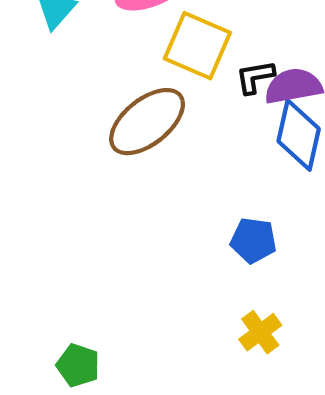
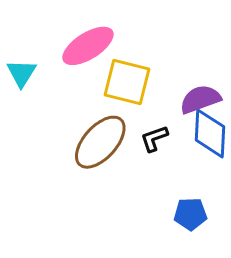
black L-shape: (255, 77) -> (154, 138), moved

